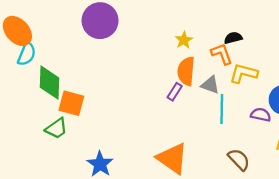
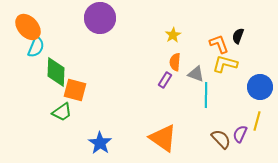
black semicircle: (233, 38) -> (238, 36), moved, turned -56
orange L-shape: (222, 54) -> (219, 44), moved
orange semicircle: (186, 71) -> (175, 62), size x0.7
purple semicircle: (261, 115) -> (240, 134), moved, turned -78

